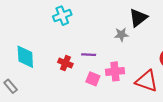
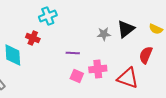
black triangle: (138, 18) -> (126, 29), moved
red cross: (65, 63) -> (33, 38), moved

